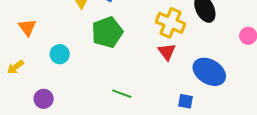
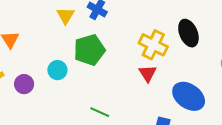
cyan circle: (60, 54) -> (57, 70), moved
purple circle: (44, 99) -> (24, 84), moved

